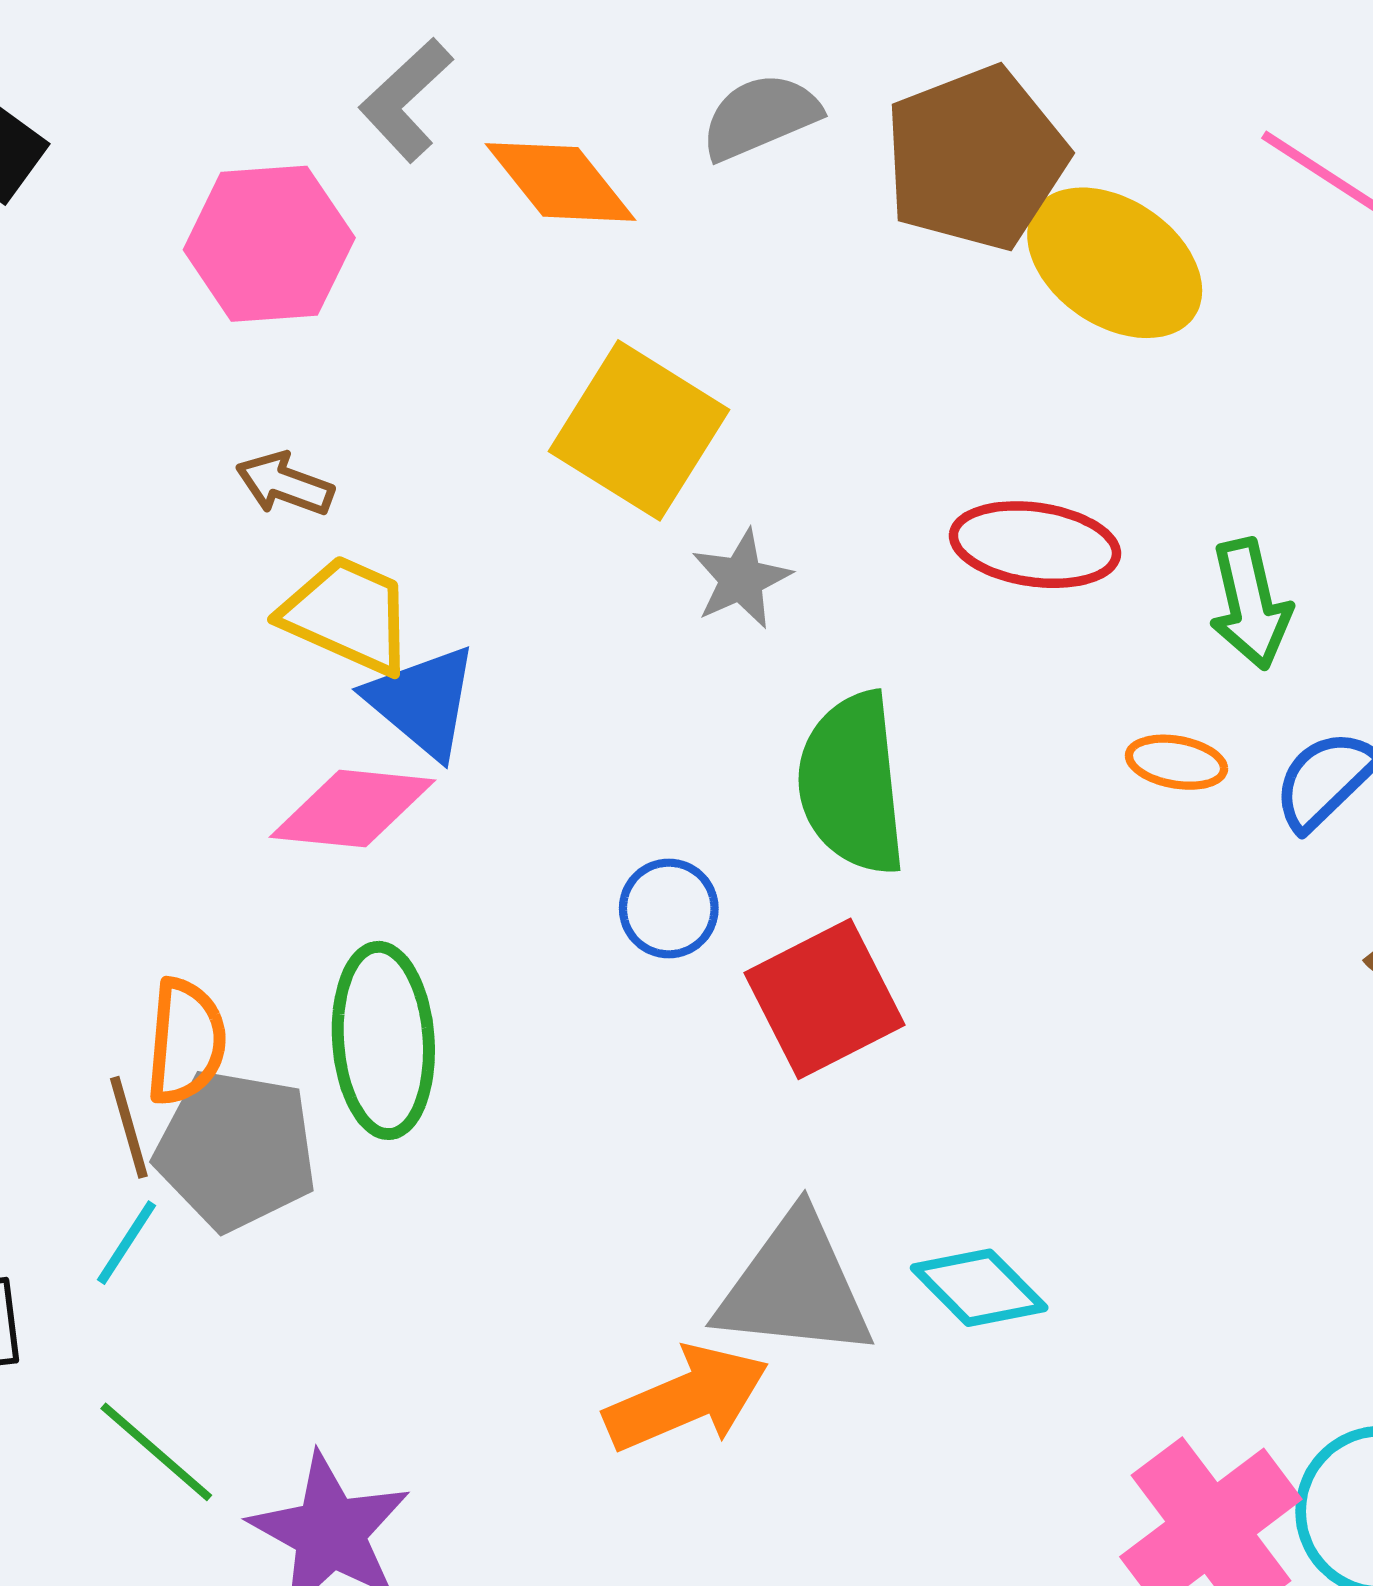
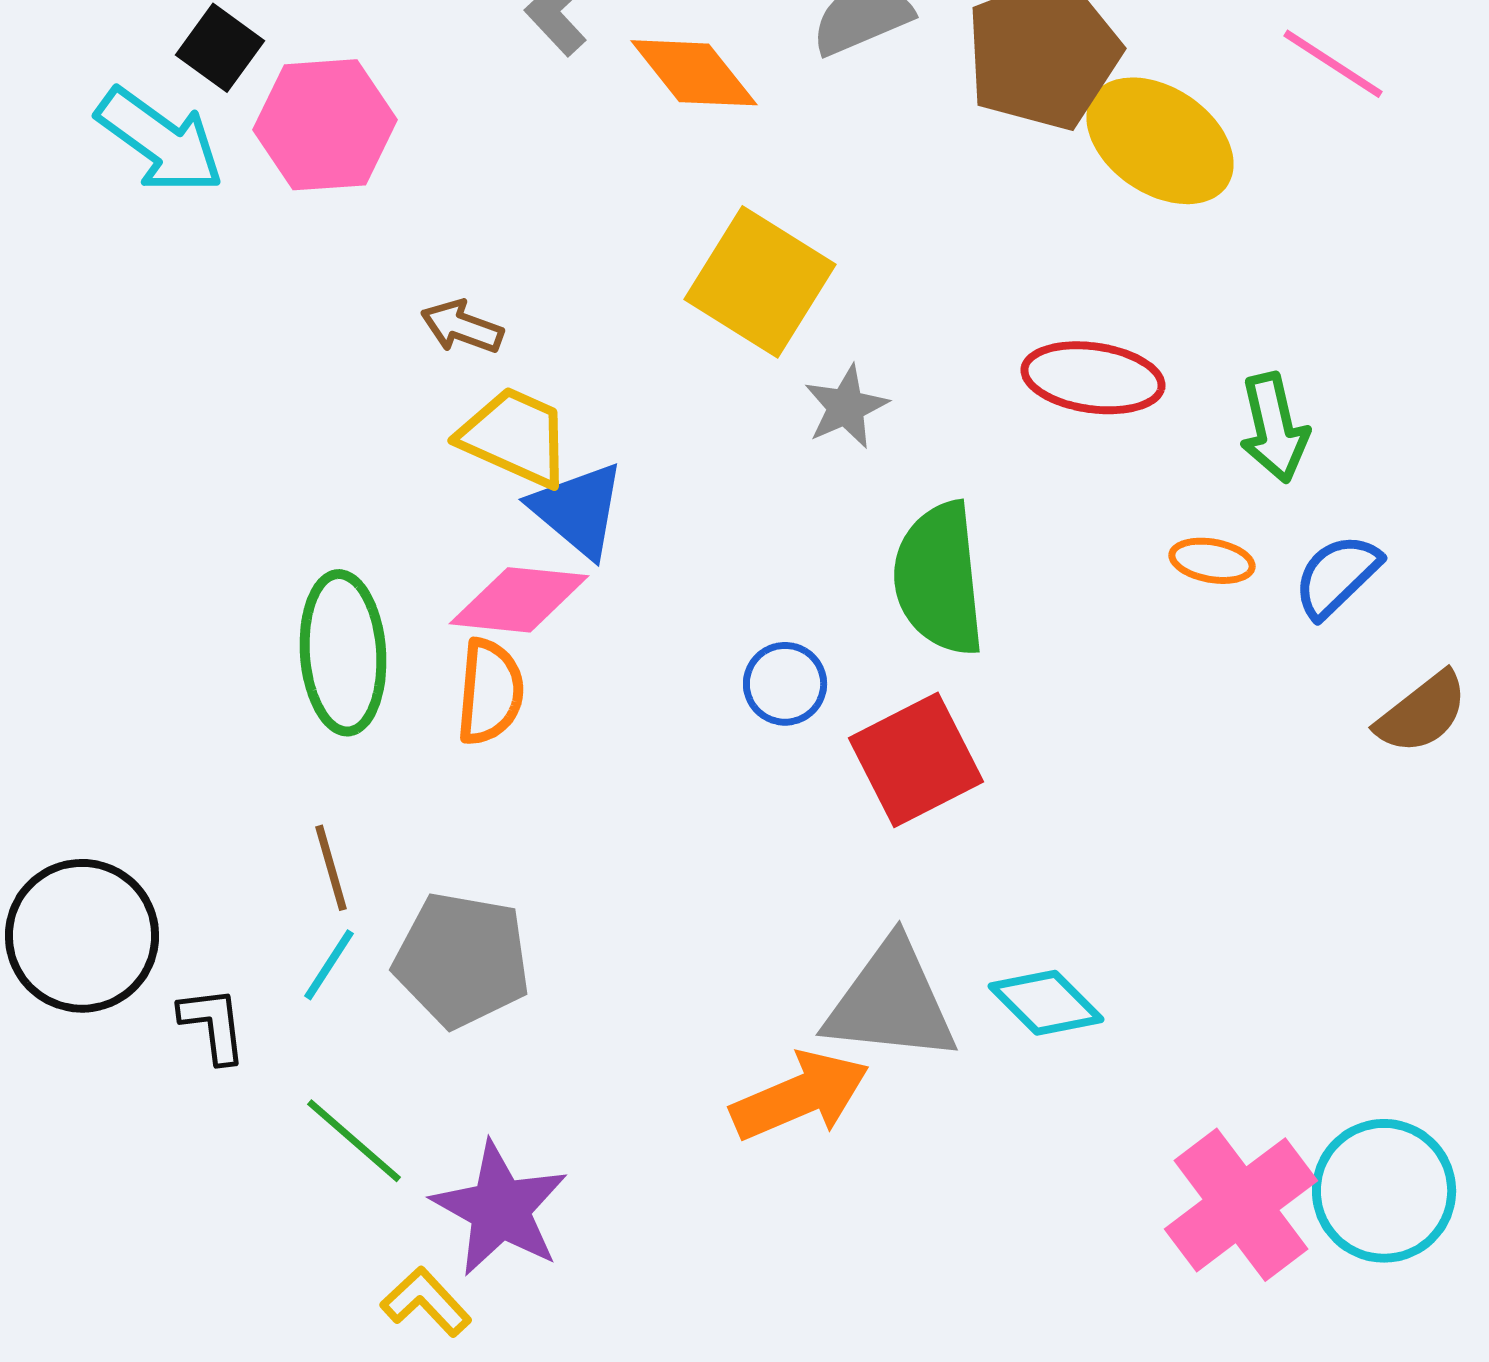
pink hexagon: (269, 244) -> (325, 125), moved
green ellipse: (383, 1040) -> (343, 653), moved
orange semicircle: (186, 1042) -> (490, 692), moved
gray pentagon: (236, 1150) -> (462, 960), moved

